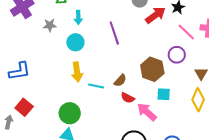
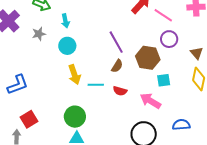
pink line: (186, 32) -> (163, 15), moved
purple line: (114, 33) -> (116, 42), moved
brown semicircle: (120, 80) -> (117, 66), moved
red semicircle: (128, 98) -> (120, 91), moved
red square: (24, 107) -> (29, 119), turned 30

